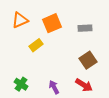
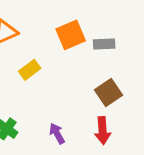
orange square: (52, 23) -> (71, 35), moved
red arrow: (84, 85) -> (103, 131), turned 54

